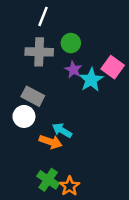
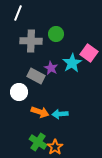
white line: (43, 16) -> (18, 13), moved
purple star: (73, 70) -> (51, 68), moved
gray rectangle: (33, 96) -> (36, 76), moved
cyan arrow: (62, 130) -> (60, 114), moved, turned -35

